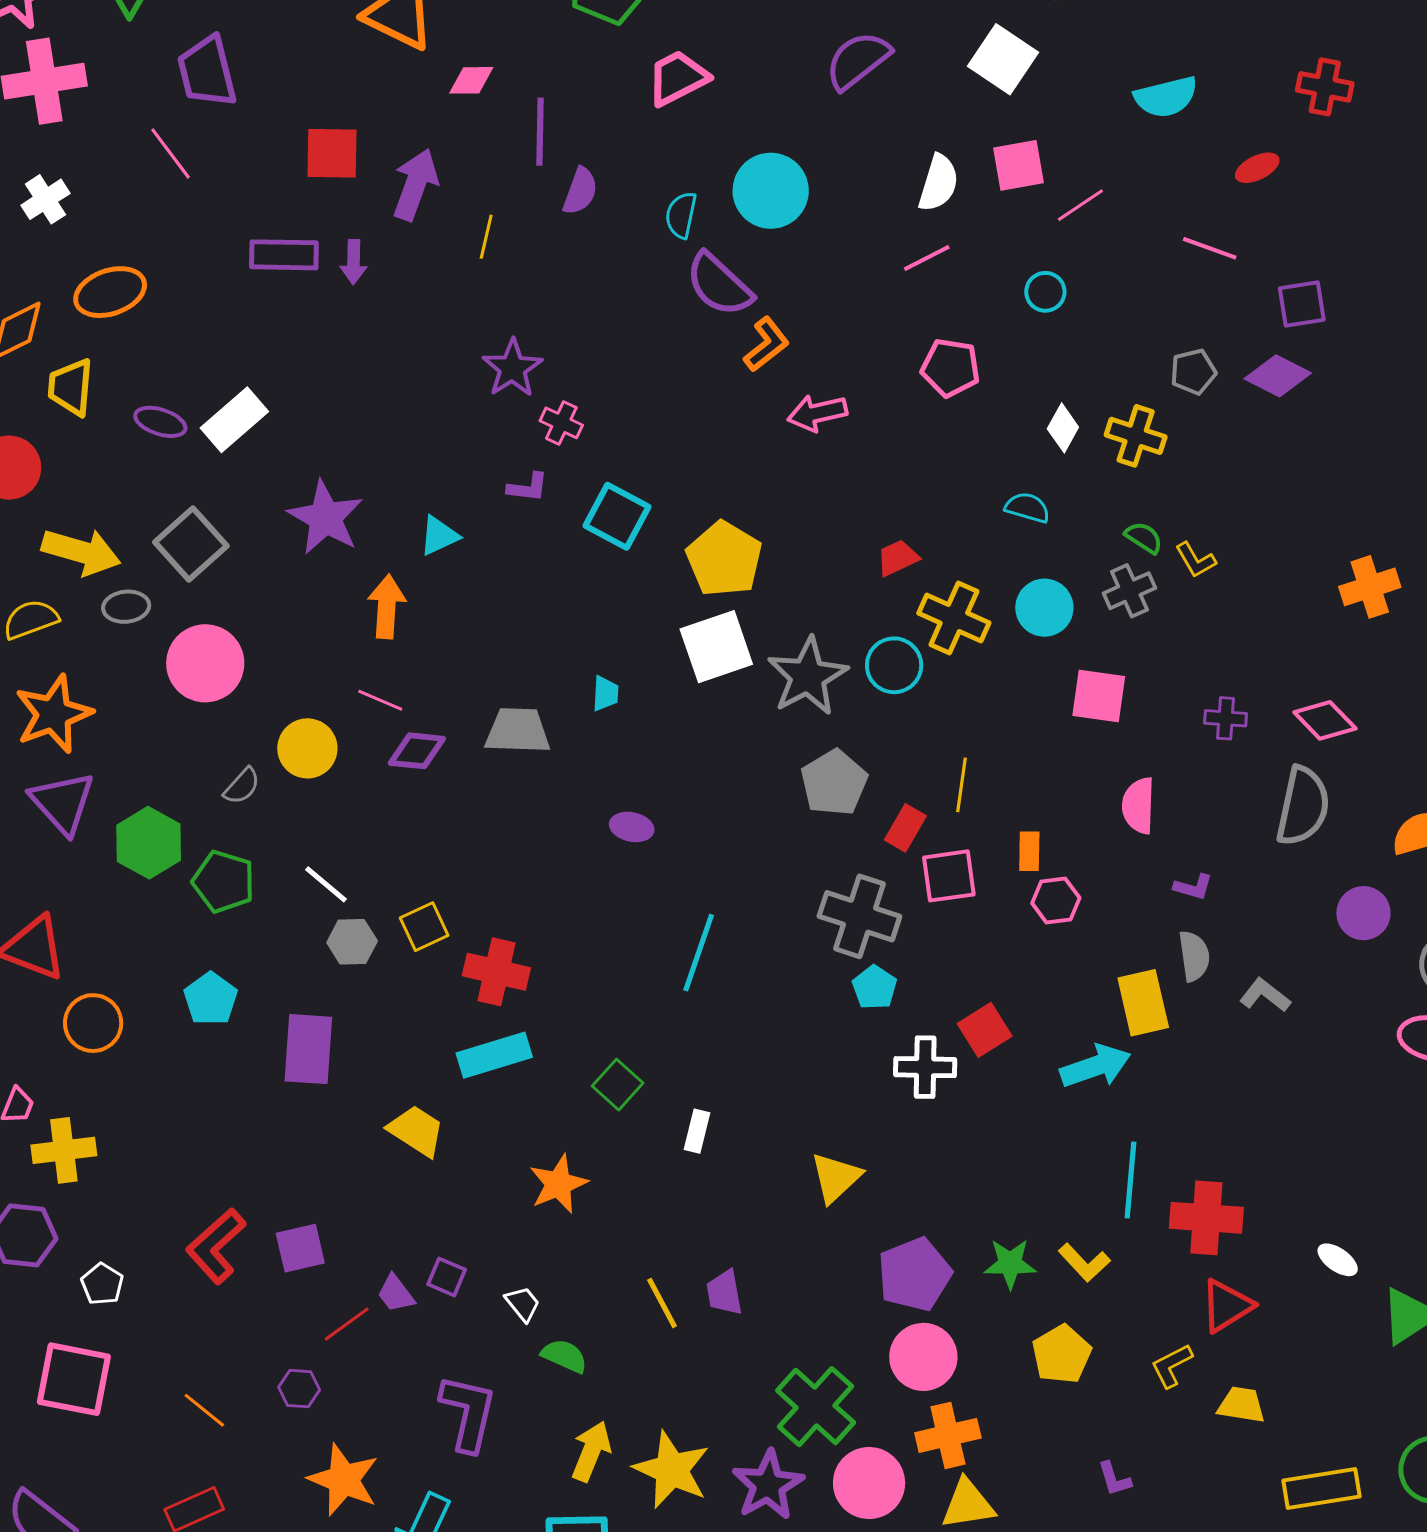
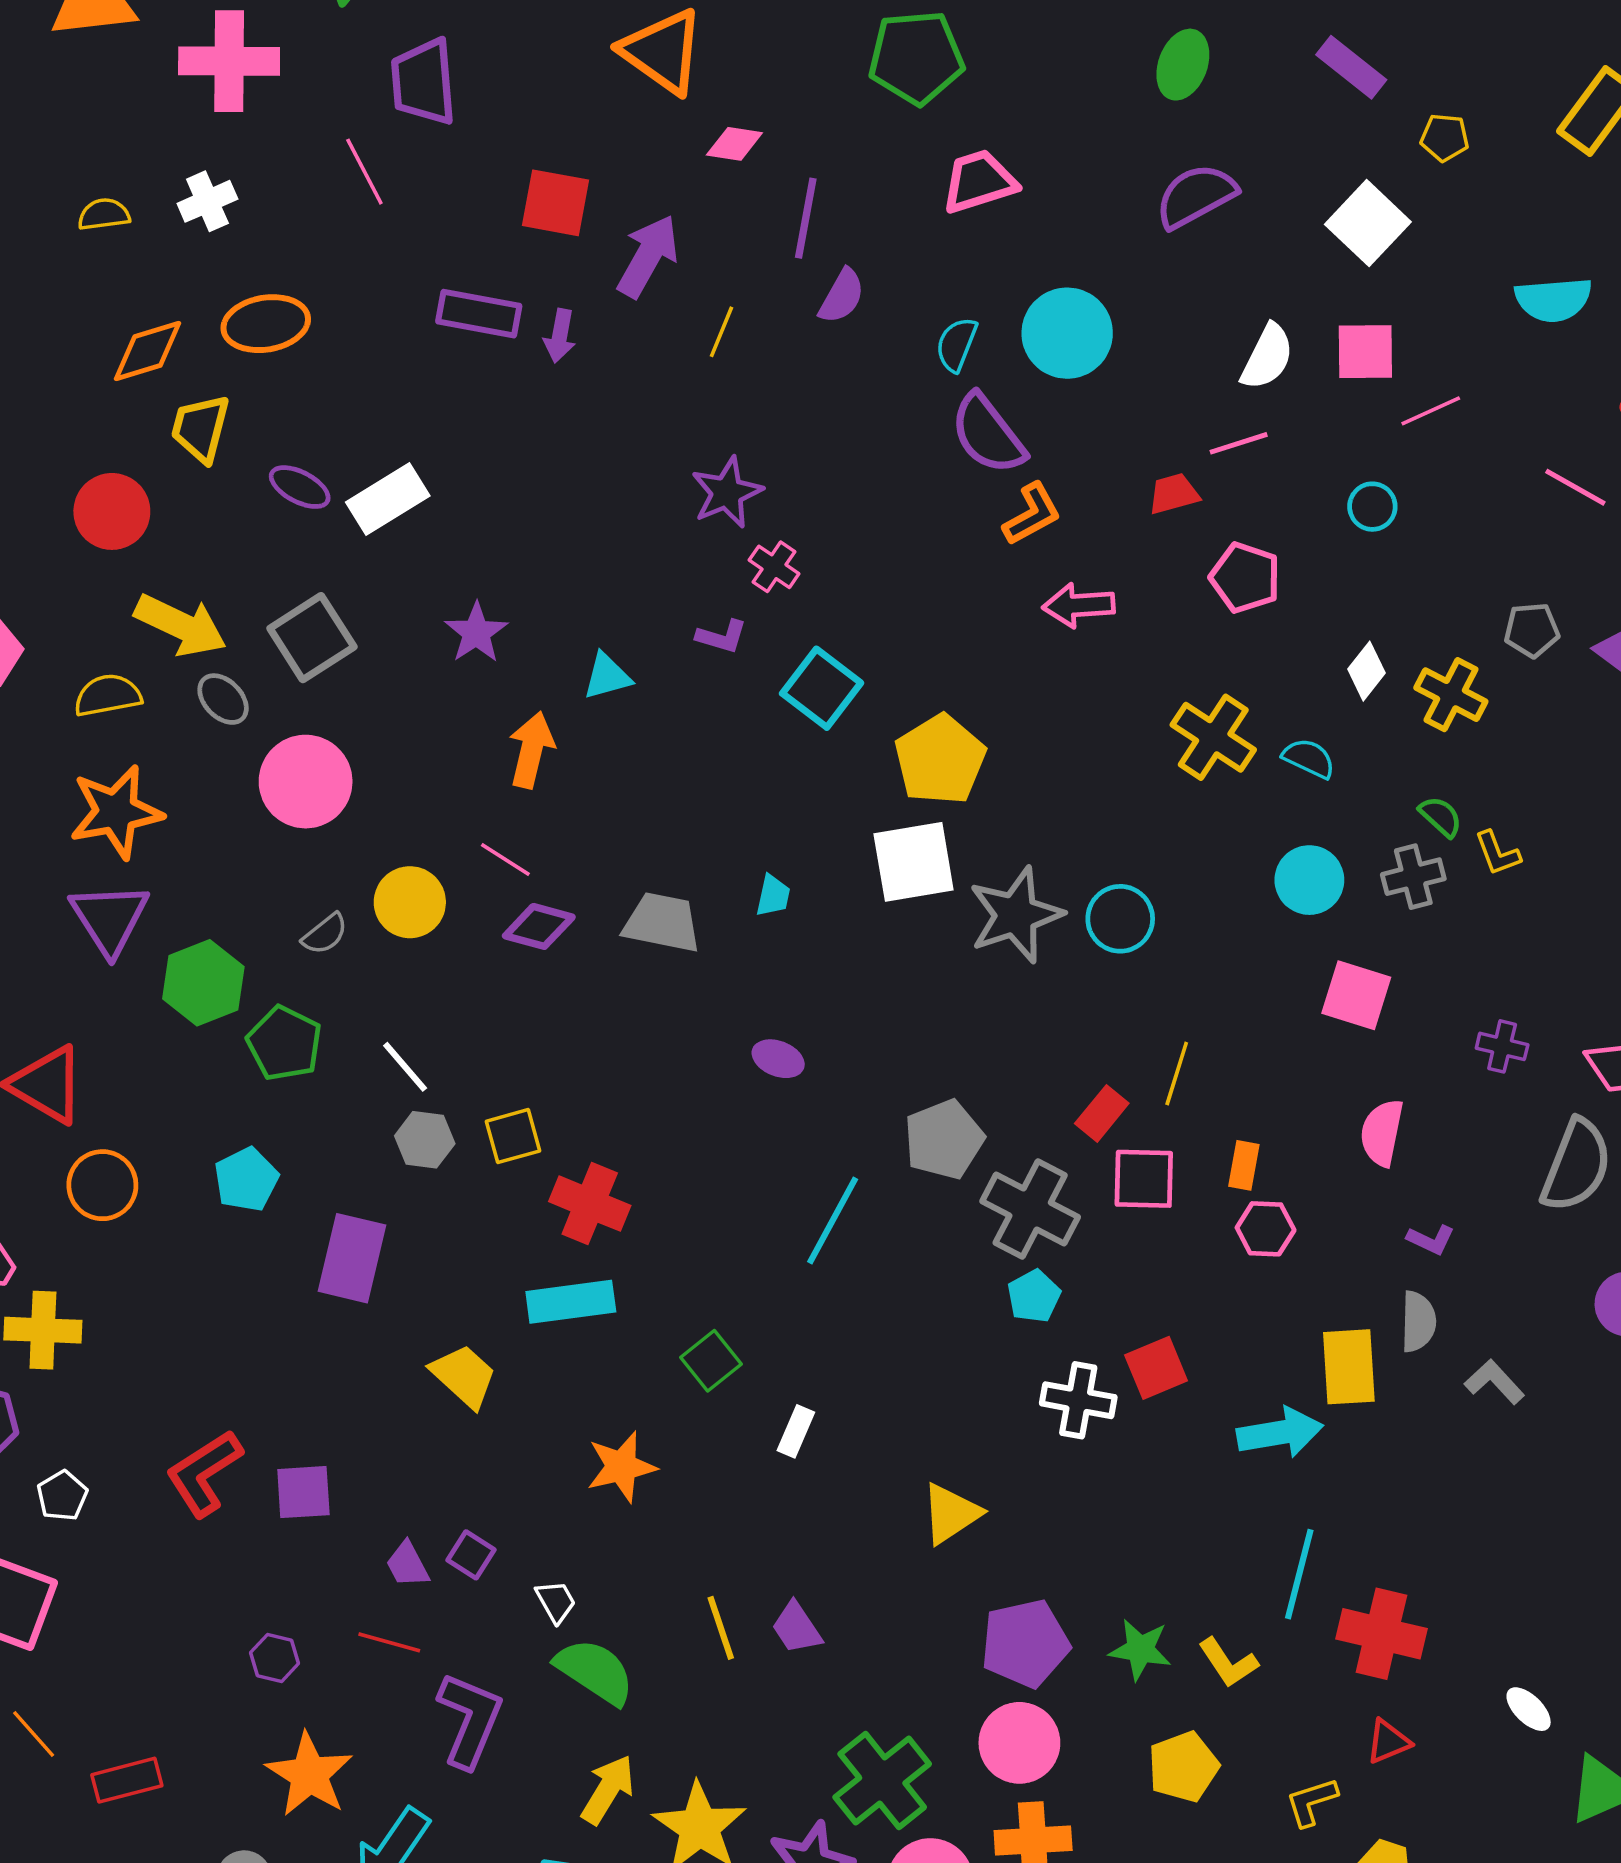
purple star: (325, 518) -> (476, 633), size x0.7
red trapezoid: (898, 558) -> (1174, 494), moved
gray ellipse: (126, 607) -> (223, 699), turned 42
yellow cross: (954, 618) -> (1213, 737), moved
gray pentagon: (834, 783) -> (944, 1139), moved
purple trapezoid: (724, 1293) -> (797, 1628), turned -33
red triangle: (1227, 1306) -> (1388, 1742), size x0.7
red line: (347, 1324) -> (389, 1642), moved, turned 42
green semicircle: (564, 1356) -> (595, 1671), size x1.5
orange line: (204, 1410) -> (34, 1734), moved

